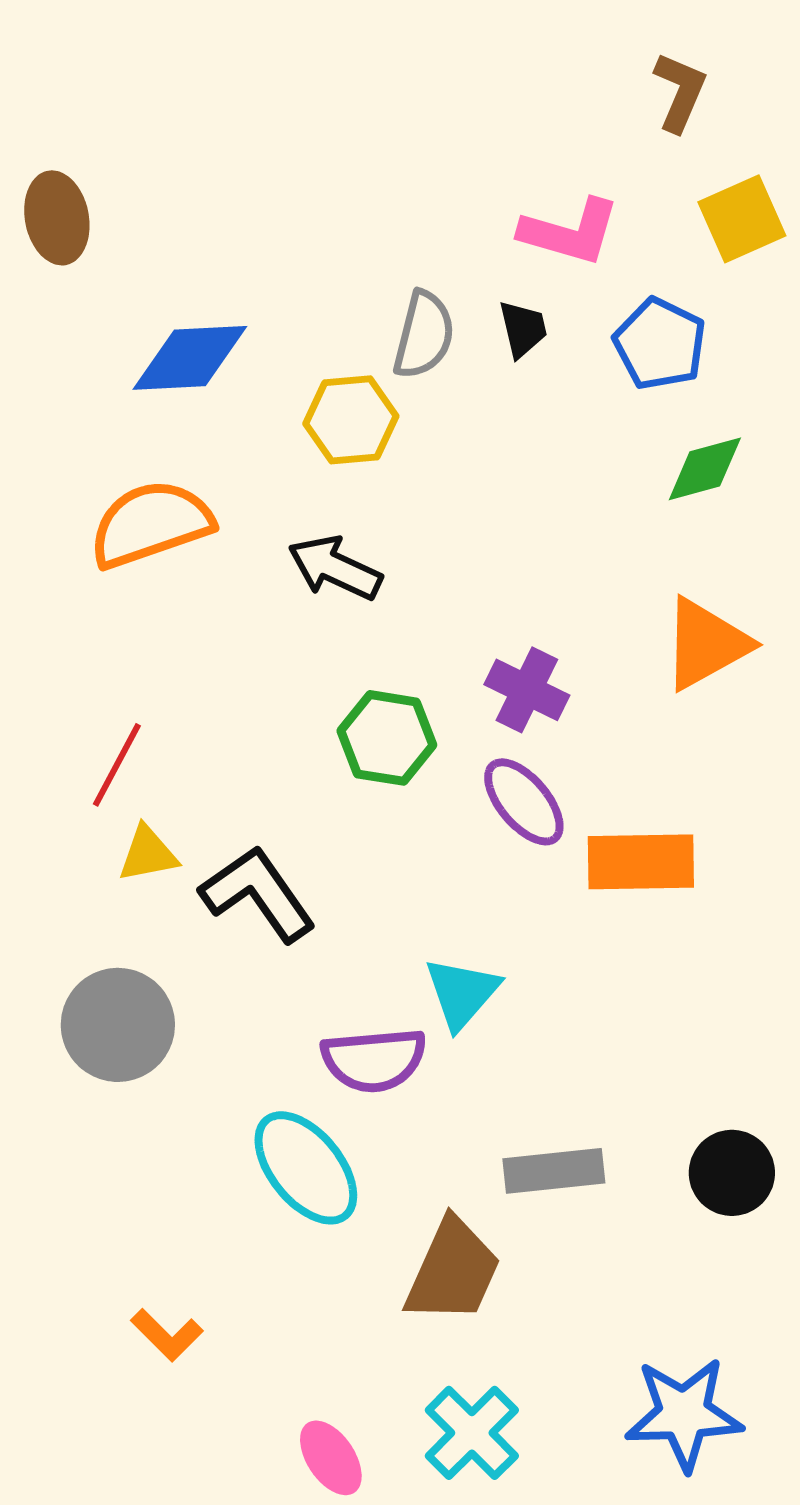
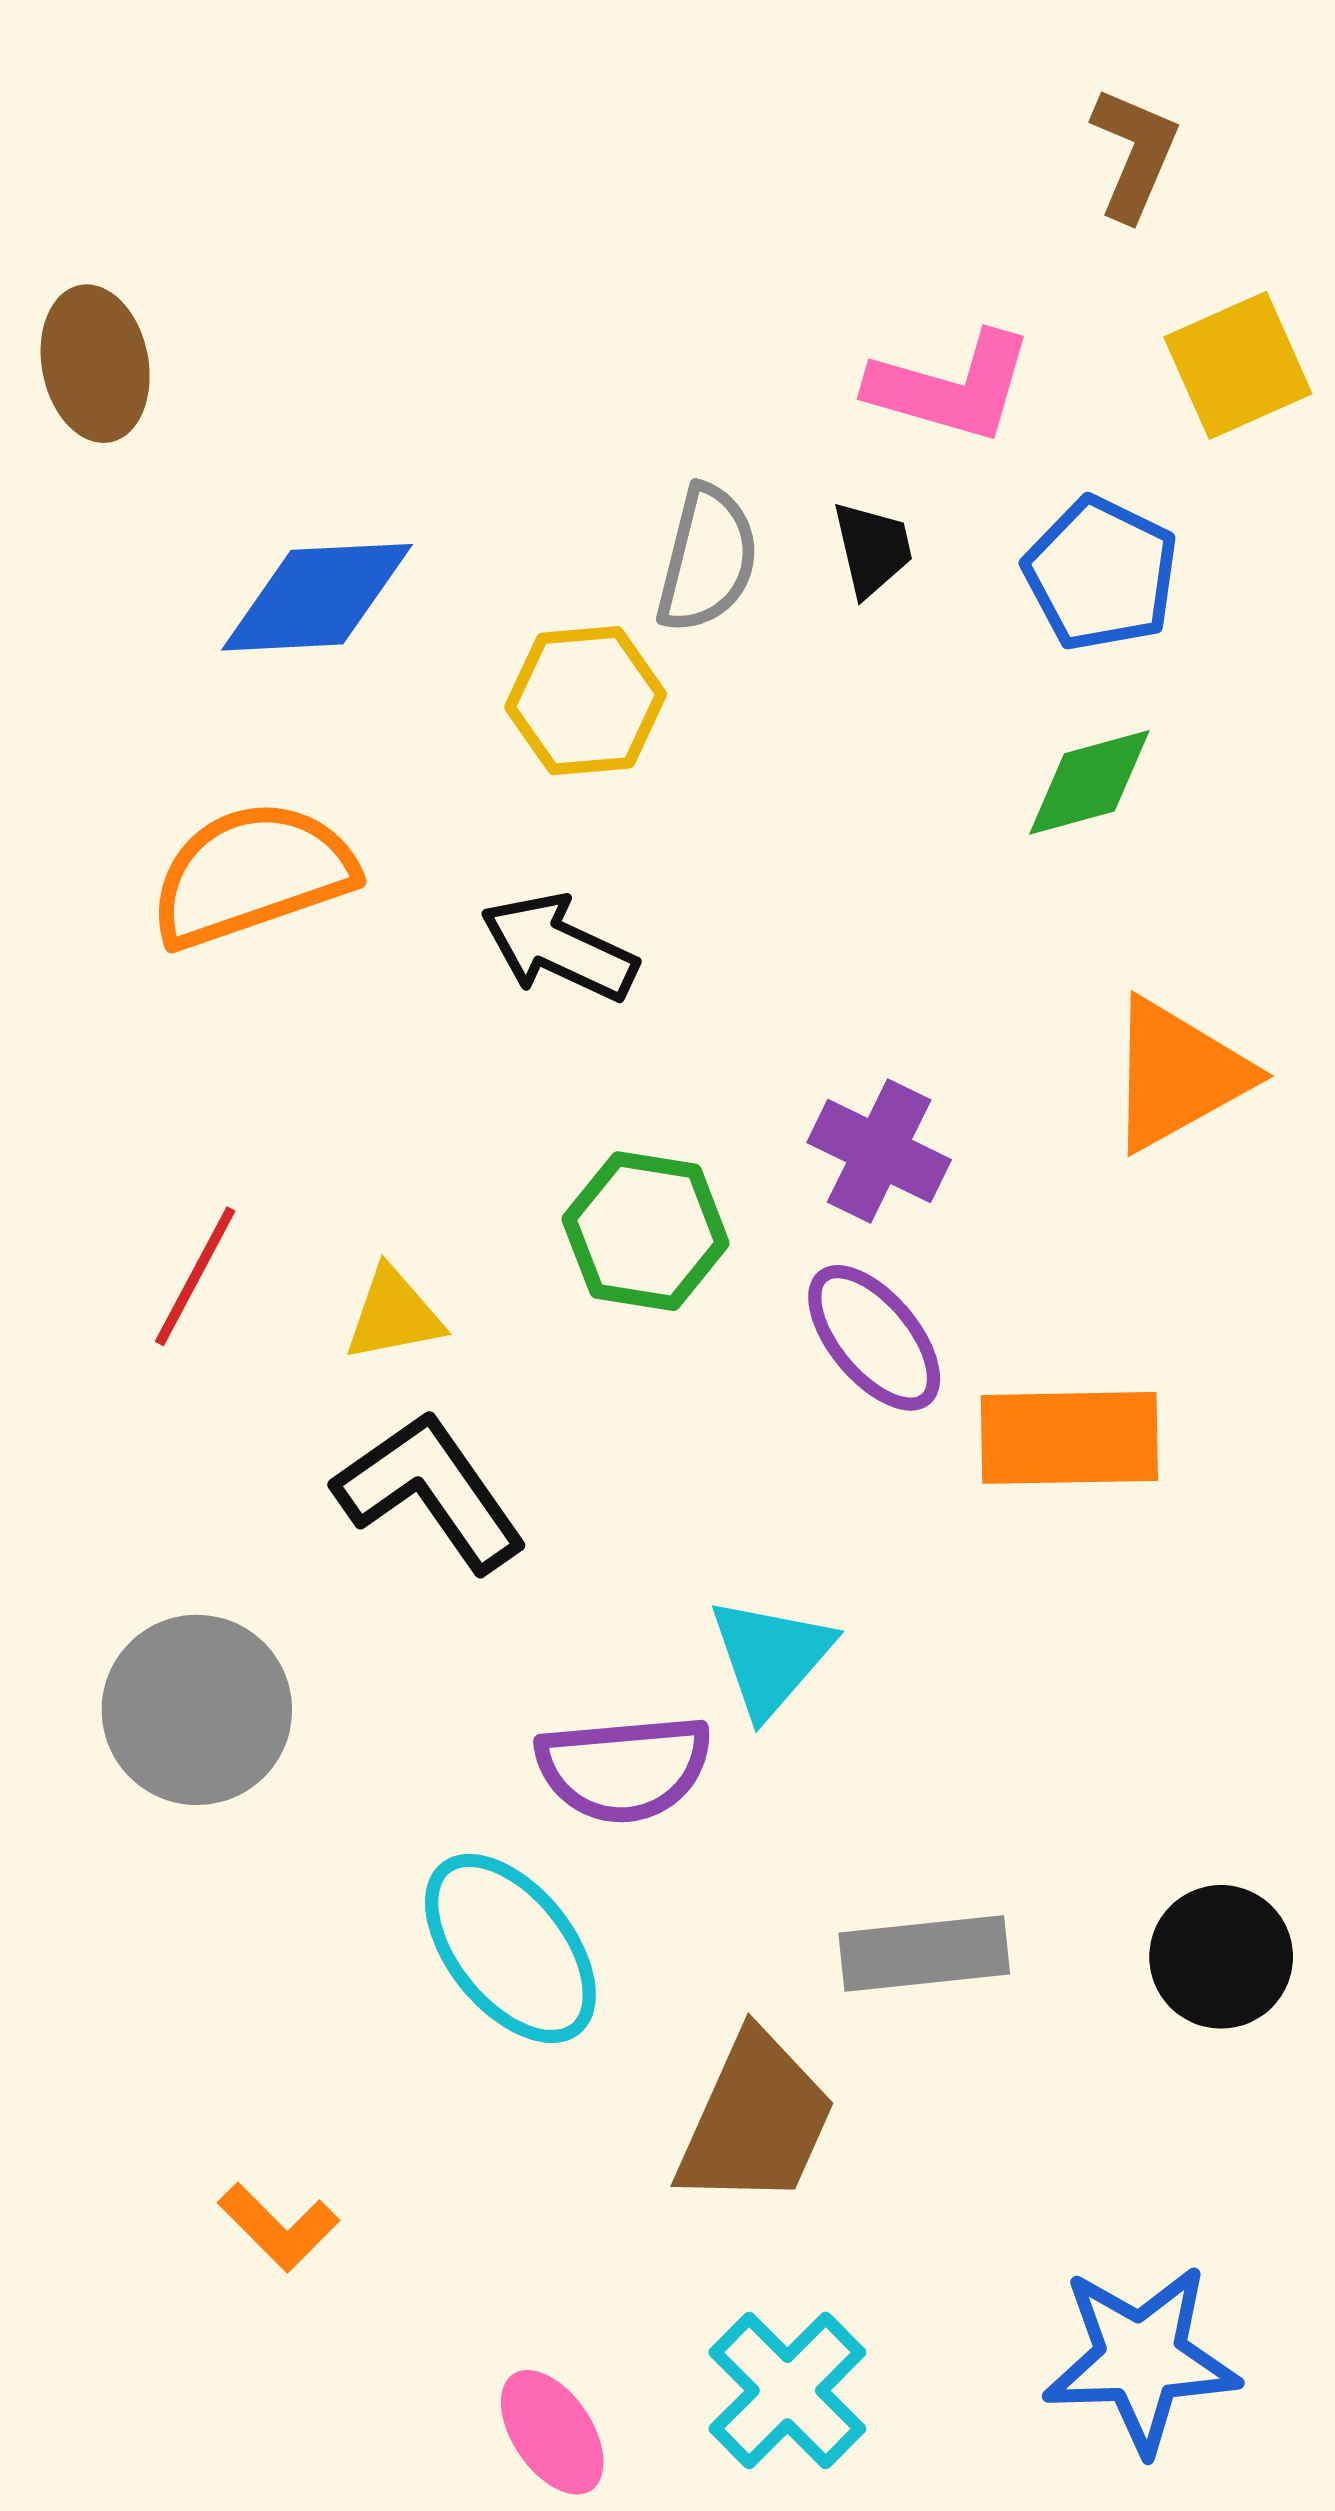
green diamond: (705, 469) -> (1089, 782), moved
yellow triangle: (148, 854) -> (394, 1315), moved

